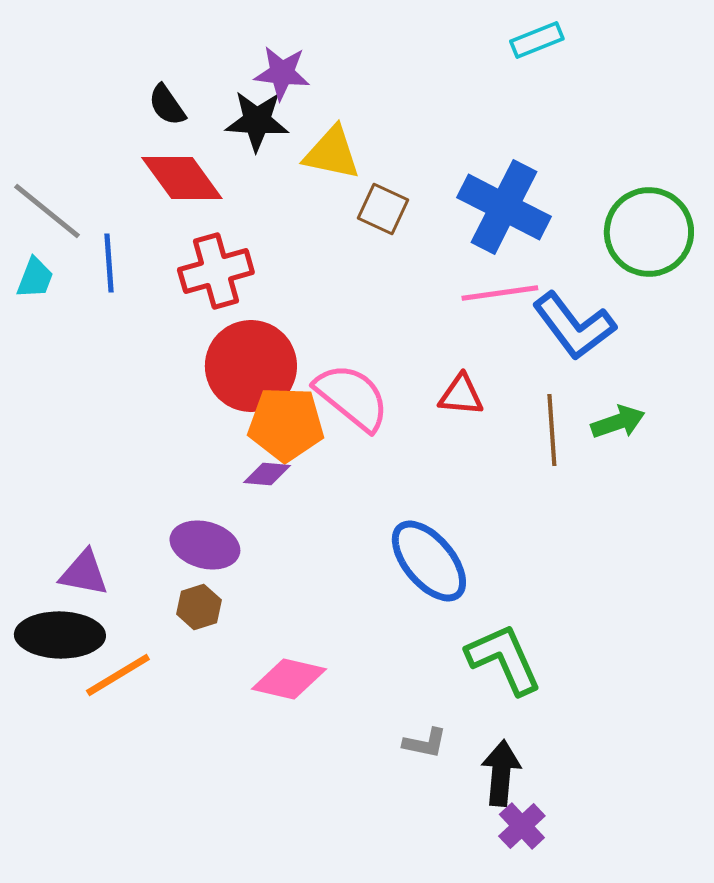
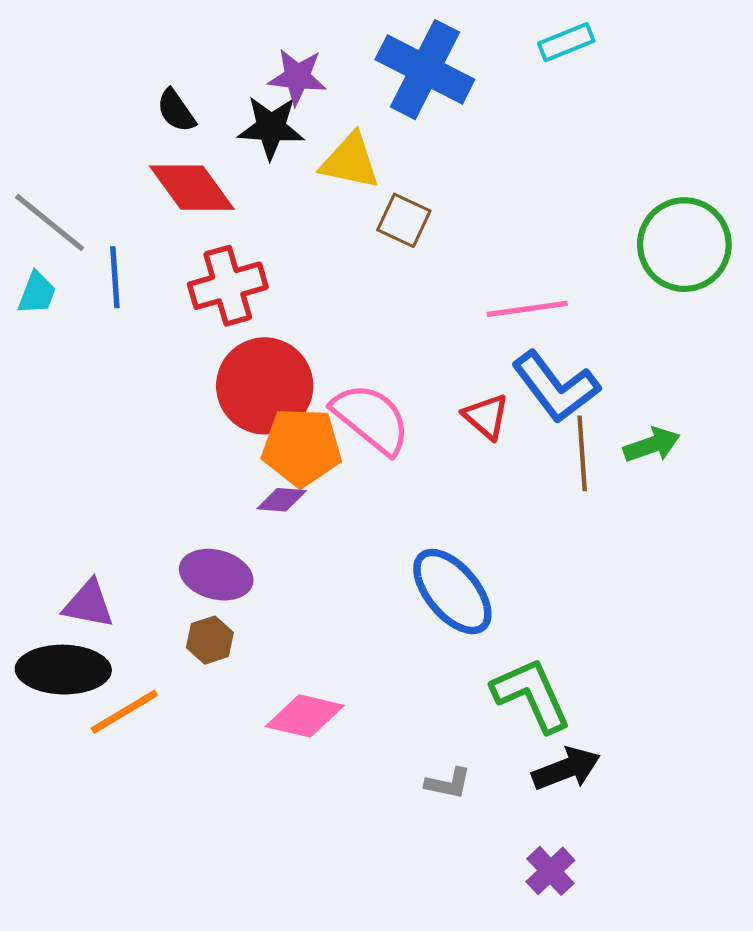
blue cross: (504, 207) -> (425, 70), moved
blue L-shape: (574, 326) -> (556, 387), moved
red triangle: (461, 395) -> (486, 416), turned 36
black arrow: (501, 773) -> (566, 769), moved, turned 64

